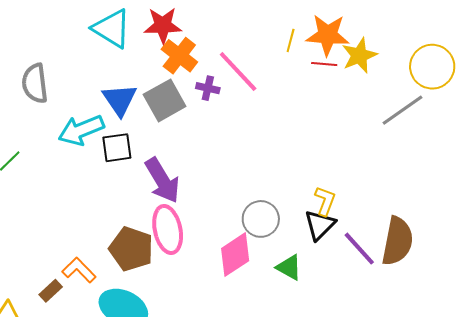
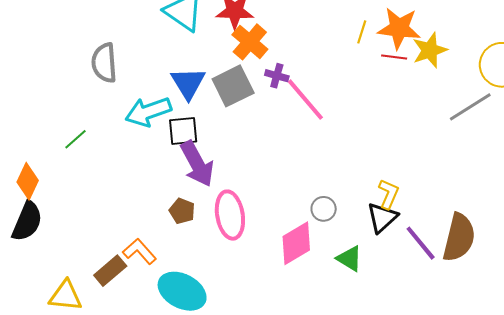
pink line: (238, 72) -> (305, 100), moved
purple arrow: (162, 180) -> (197, 164), moved
gray circle: (261, 219) -> (324, 209), size x0.7
brown pentagon: (131, 249) -> (182, 211), moved, size x0.6
brown rectangle: (51, 291) -> (110, 271), size x1.4

